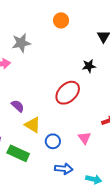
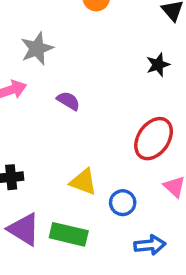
red ellipse: (68, 93) -> (154, 139), moved
purple semicircle: (18, 106) -> (68, 101), moved

